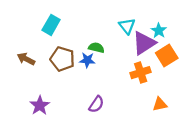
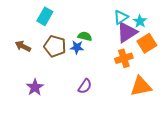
cyan triangle: (127, 26) -> (121, 17), moved, turned 35
orange triangle: (160, 104) -> (141, 86), size x1.6

